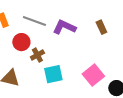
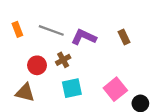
red circle: (21, 42) -> (37, 65), moved
brown cross: (37, 55) -> (63, 60), moved

